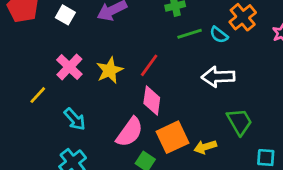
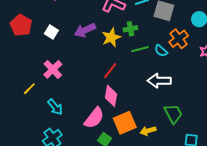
yellow star: (110, 70) -> (111, 37), moved

